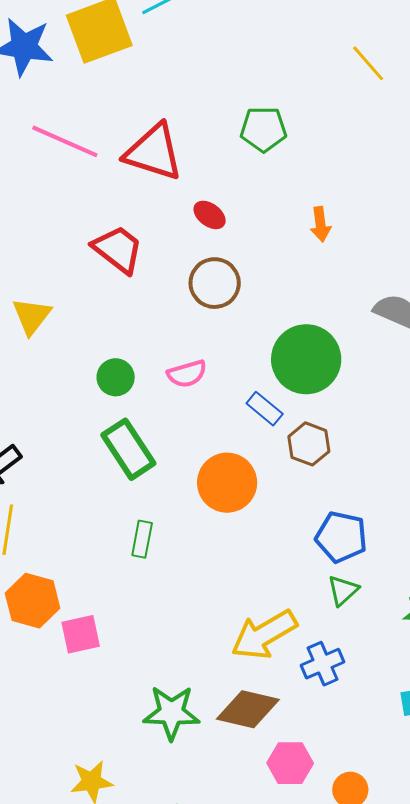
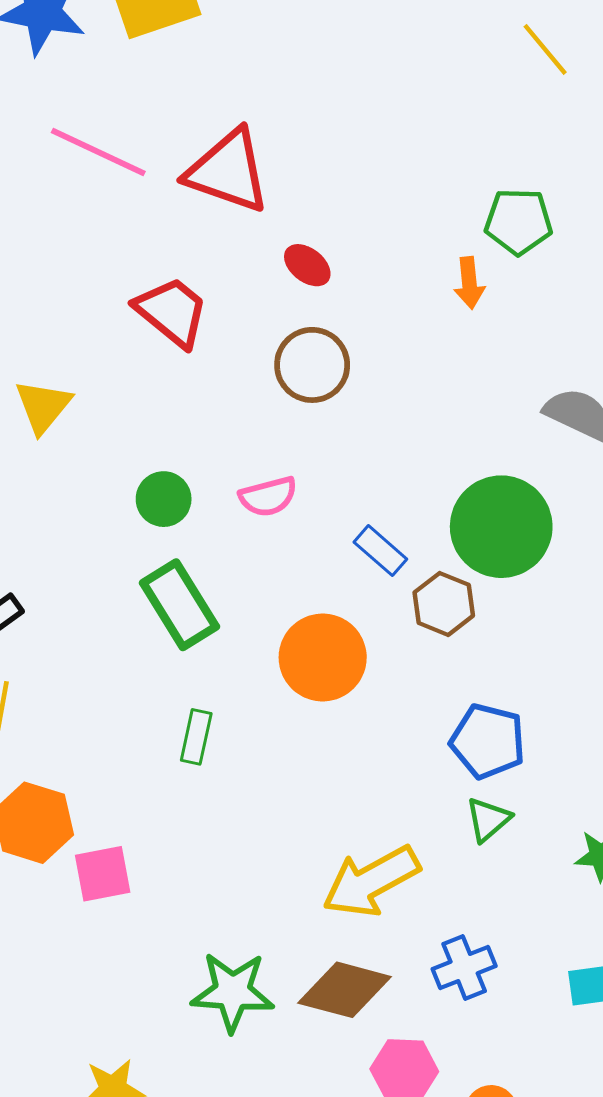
green pentagon: (263, 129) -> (518, 221), moved
green circle: (306, 359) -> (501, 527), moved
blue cross: (323, 664) -> (464, 968), moved

